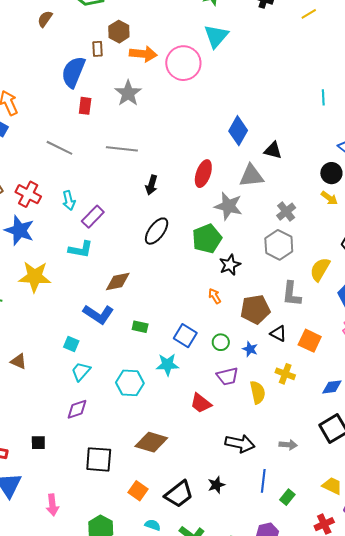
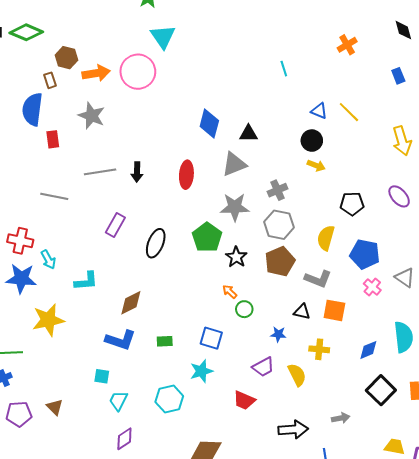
gray line: (59, 148) -> (54, 196), moved
black arrow: (151, 185) -> (137, 172), moved
cyan arrow: (69, 200) -> (48, 260), moved
gray star: (228, 206) -> (235, 207), moved
gray cross: (286, 212) -> (278, 190), turned 30
purple rectangle: (93, 217) -> (115, 225), moved
gray L-shape: (292, 294) -> (318, 279), moved, turned -60
brown pentagon: (255, 309) -> (280, 261), moved
green circle: (221, 342) -> (244, 309), moved
brown triangle: (19, 361) -> (55, 407), turned 36

